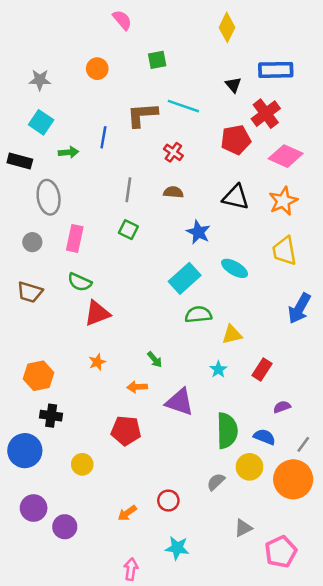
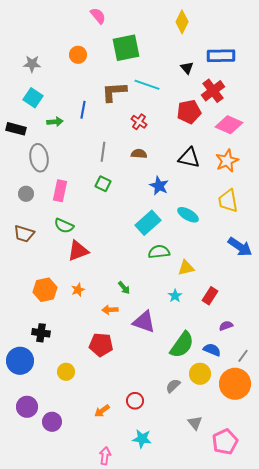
green square: (157, 60) -> (126, 48), size x1.8
blue arrow: (299, 308) -> (240, 247), turned -85
orange hexagon: (39, 376) -> (45, 290), moved
green semicircle: (227, 431) -> (182, 345), turned 36
gray triangle: (243, 528) -> (195, 423), turned -42

